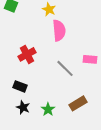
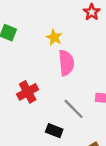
black rectangle: (20, 86) -> (54, 131), moved

